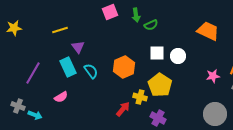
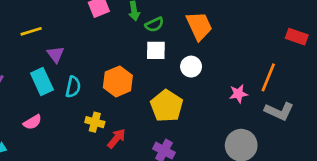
orange trapezoid: (208, 31) -> (199, 26), moved, turned 40
white square: (157, 53) -> (156, 50), moved
cyan semicircle: (91, 71) -> (73, 87), turned 49
yellow cross: (140, 97) -> (95, 122), moved

